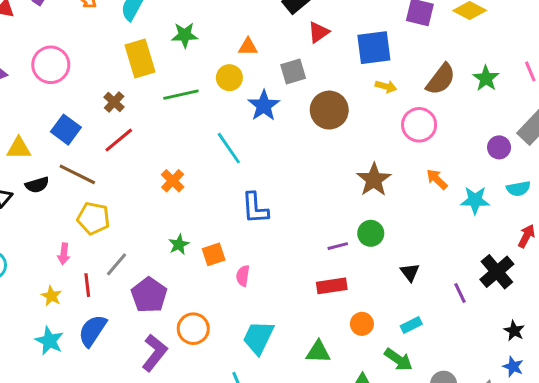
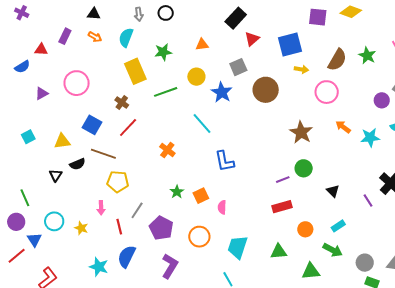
orange triangle: (248, 47) -> (202, 45), moved
yellow star: (51, 296) -> (81, 228), moved
orange circle: (193, 329) -> (199, 237), moved

